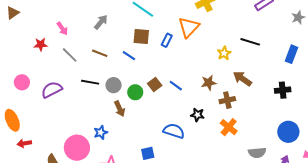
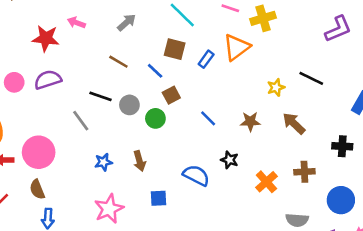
pink arrow: (62, 28) -> (76, 23), turned 136
red star: (41, 44) -> (46, 38), size x1.5
gray line: (70, 55) -> (81, 121), moved
brown square: (155, 84) -> (171, 95), moved
purple semicircle: (52, 90) -> (48, 80), moved
brown cross: (227, 100) -> (304, 172), moved
brown arrow: (120, 109) -> (139, 161), moved
pink circle: (77, 148) -> (39, 152), moved

